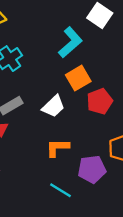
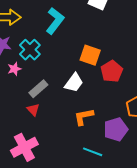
cyan L-shape: (70, 42) -> (55, 21), moved
orange square: (78, 78) -> (90, 55), turned -30

